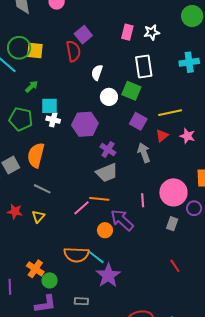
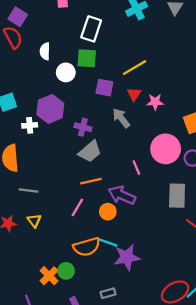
white rectangle: (144, 66) -> (91, 29), turned 45
white cross: (53, 120) -> (30, 125), moved
pink star: (187, 136) -> (155, 102), moved
pink line: (81, 208) -> (77, 207), moved
gray rectangle: (172, 224) -> (177, 196), moved, size x1.6
orange cross: (35, 269) -> (49, 276), turned 30
purple star: (108, 275) -> (127, 257), turned -30
green circle: (50, 280) -> (66, 271), moved

